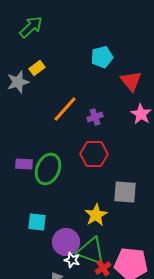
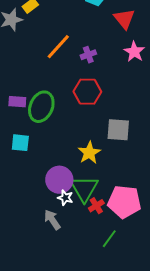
cyan square: (37, 222) -> (20, 143), moved
green triangle: (91, 251) -> (84, 189), turned 40

